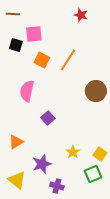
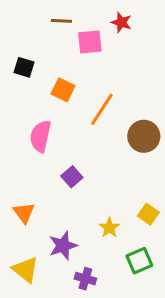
brown line: (13, 14) -> (61, 21), moved
pink square: (34, 34) -> (90, 42), moved
orange line: (68, 60) -> (102, 109), moved
orange triangle: (16, 142) -> (24, 213), turned -35
yellow square: (100, 154) -> (148, 214), moved

